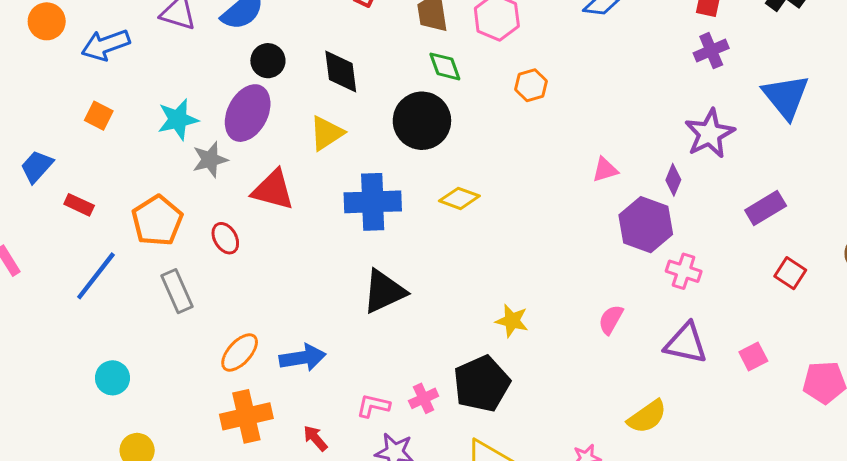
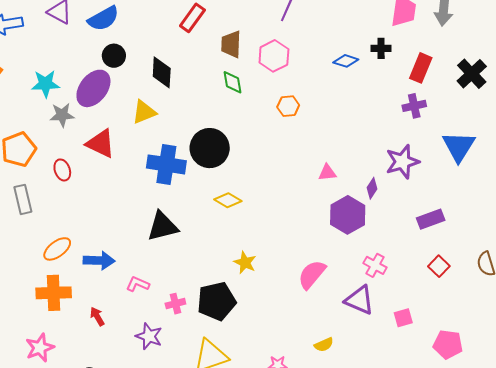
black circle: (422, 121) -> (210, 148), moved
yellow diamond: (459, 198) -> (228, 200), moved
pink cross: (684, 271) -> (375, 265), moved
pink semicircle: (611, 320) -> (312, 274), size x1.5
pink L-shape: (373, 406) -> (138, 284), moved
yellow semicircle: (647, 417) -> (324, 345), size x0.7

